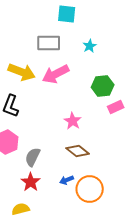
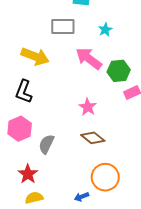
pink arrow: (56, 74) -> (89, 58), moved, turned 64
blue arrow: (67, 180) -> (82, 197), moved
red star: (31, 182) -> (28, 174), moved

